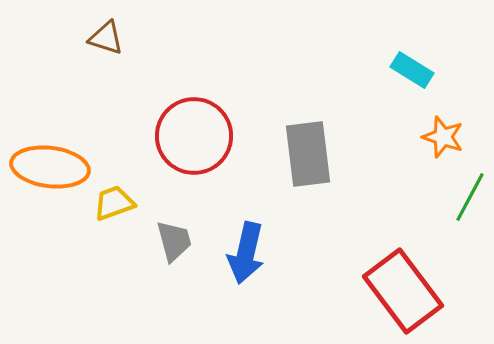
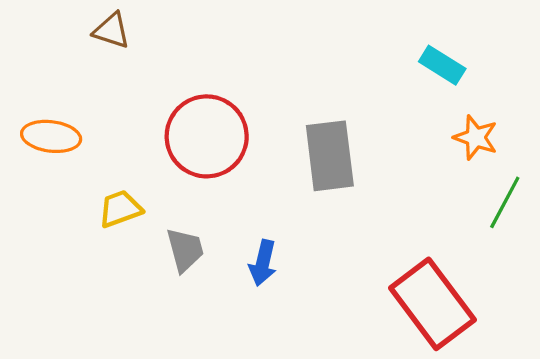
orange ellipse: (50, 167) -> (51, 136), moved, size x0.7
blue arrow: (246, 253) -> (263, 263), size x0.7

